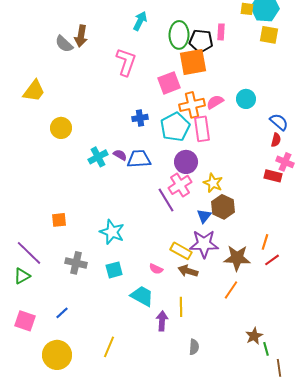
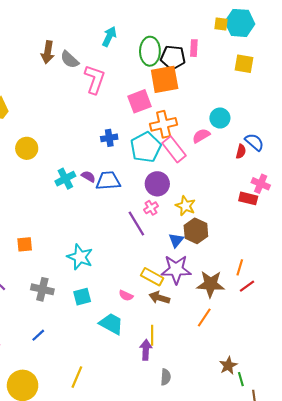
yellow square: (269, 35) -> (244, 64), moved
gray semicircle: (64, 44) -> (70, 60), moved
pink semicircle: (215, 102) -> (201, 136), moved
pink rectangle: (202, 129) -> (174, 149), turned -30
red semicircle: (276, 140) -> (241, 151), moved
pink cross: (180, 185) -> (151, 208), size x0.6
blue line: (62, 313) -> (38, 335), moved
purple arrow: (162, 321) -> (146, 350), moved

